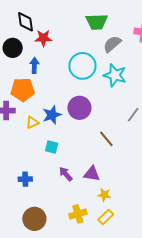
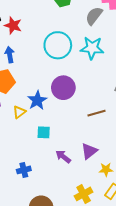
red star: (43, 38) -> (13, 25), turned 30
gray semicircle: (112, 44) -> (94, 16), moved
brown line: (106, 139) -> (97, 113), turned -54
purple triangle: (92, 174) -> (89, 151), turned -36

